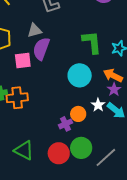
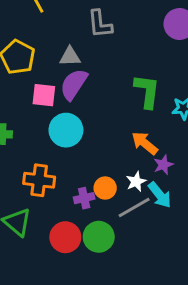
cyan circle: (80, 75) -> (66, 130), moved
orange arrow: (113, 75) -> (145, 143), moved
orange cross: (17, 98) -> (39, 180), moved
gray line: (106, 157) -> (134, 208), moved

